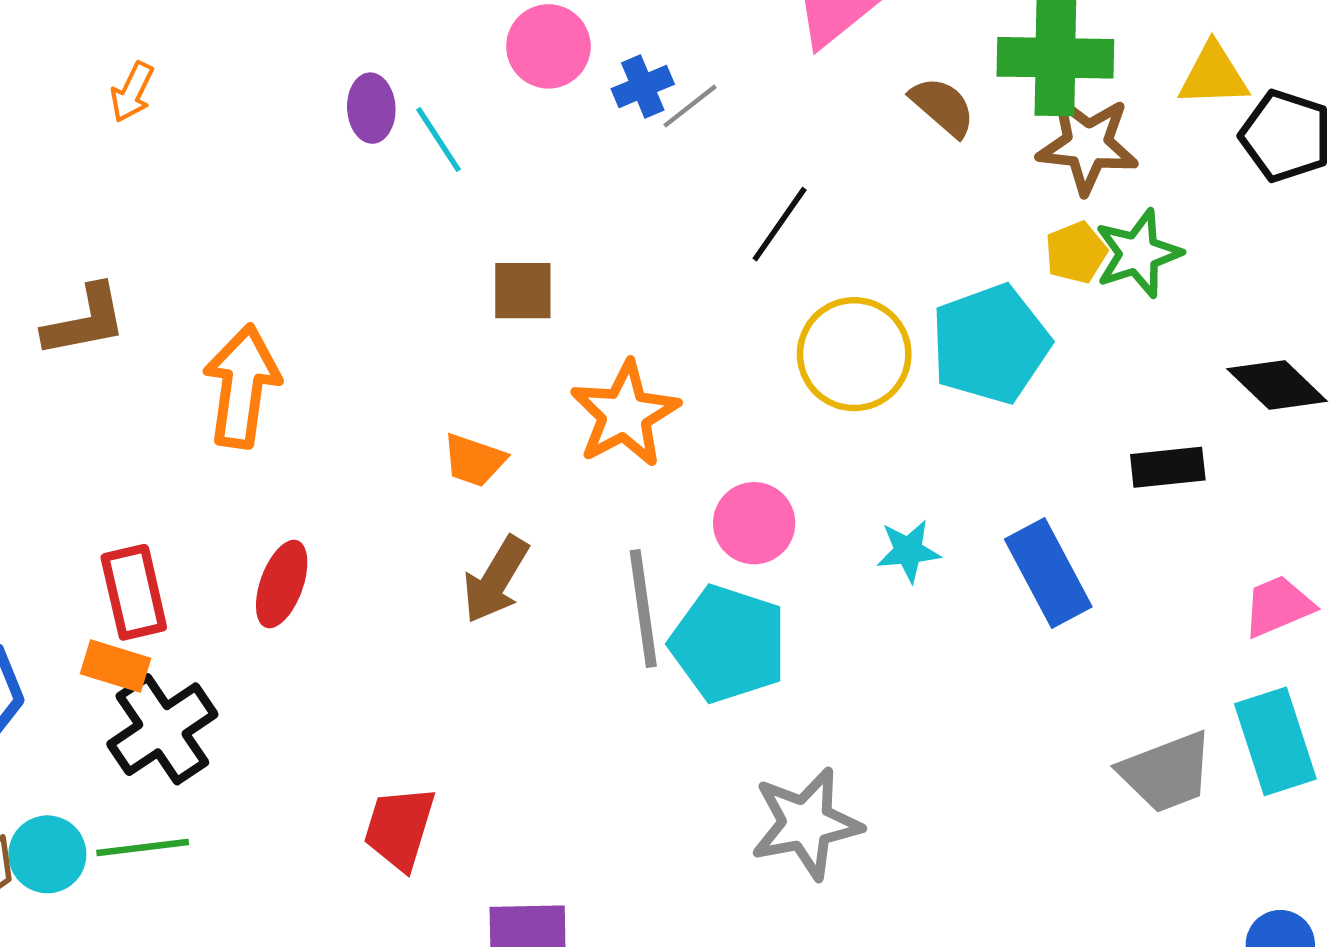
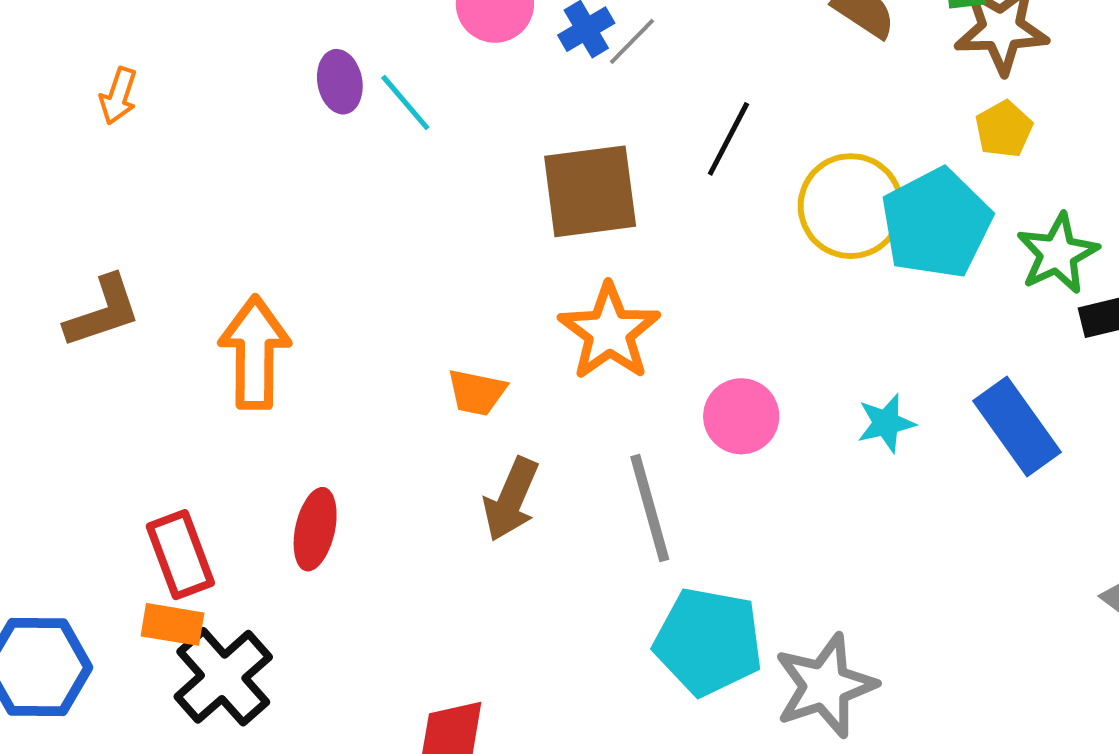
green star: (1138, 254) -> (1058, 254), moved
brown square: (523, 291) -> (590, 191), moved, size x1.6
yellow circle: (854, 354) -> (851, 206), moved
cyan pentagon: (728, 644) -> (708, 642), moved

